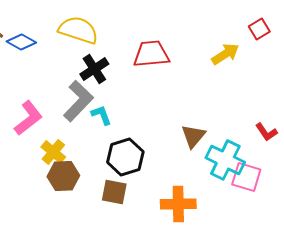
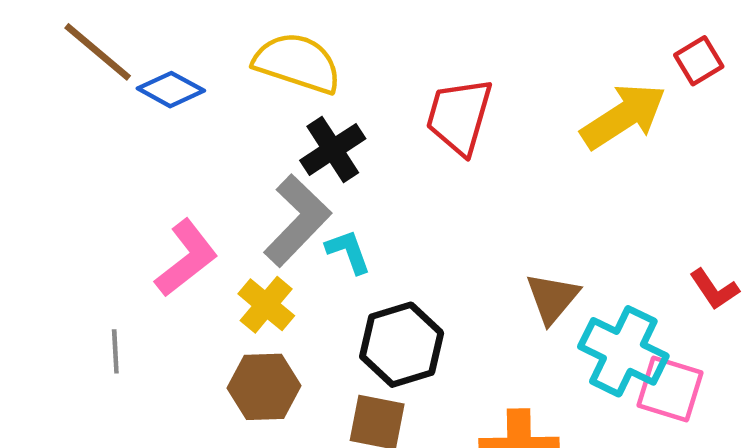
red trapezoid: (151, 54) -> (459, 116), turned -69
yellow arrow: (225, 54) -> (623, 116), size x1.4
yellow cross: (53, 152) -> (266, 305), moved

